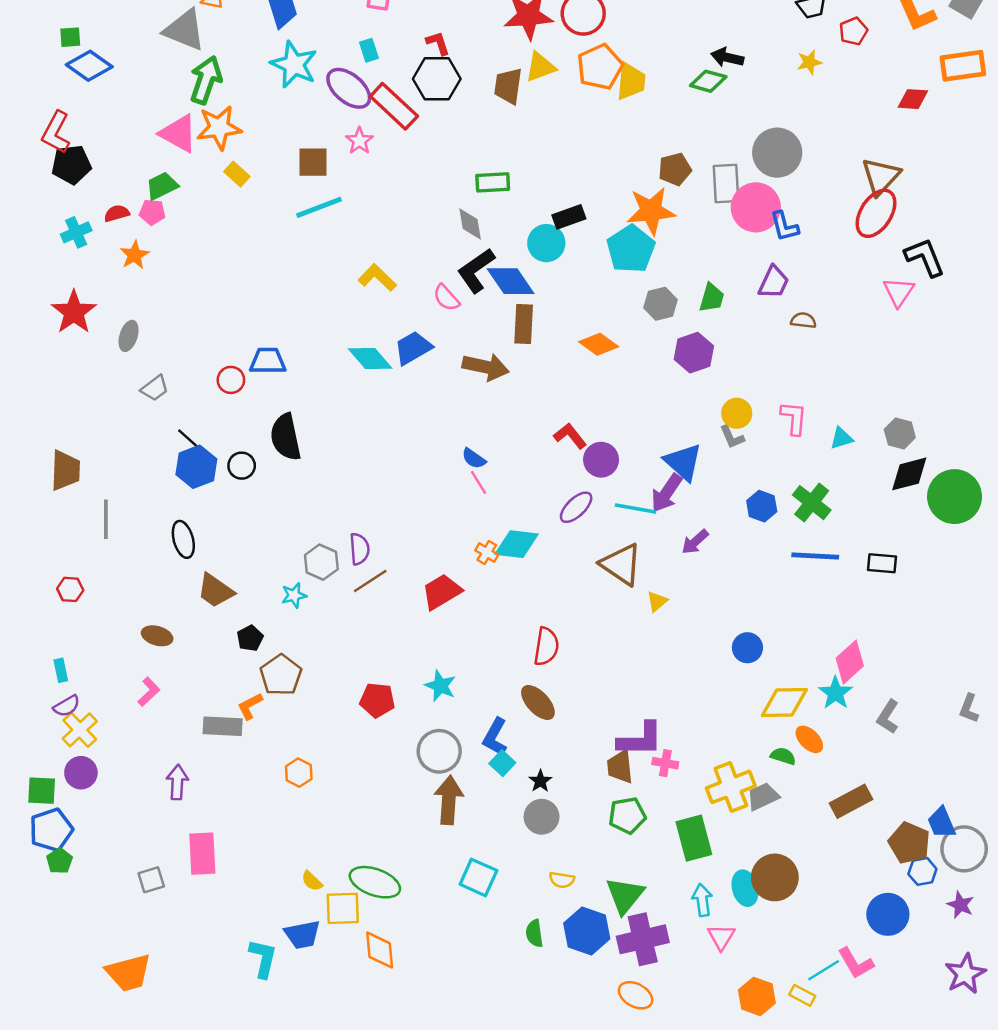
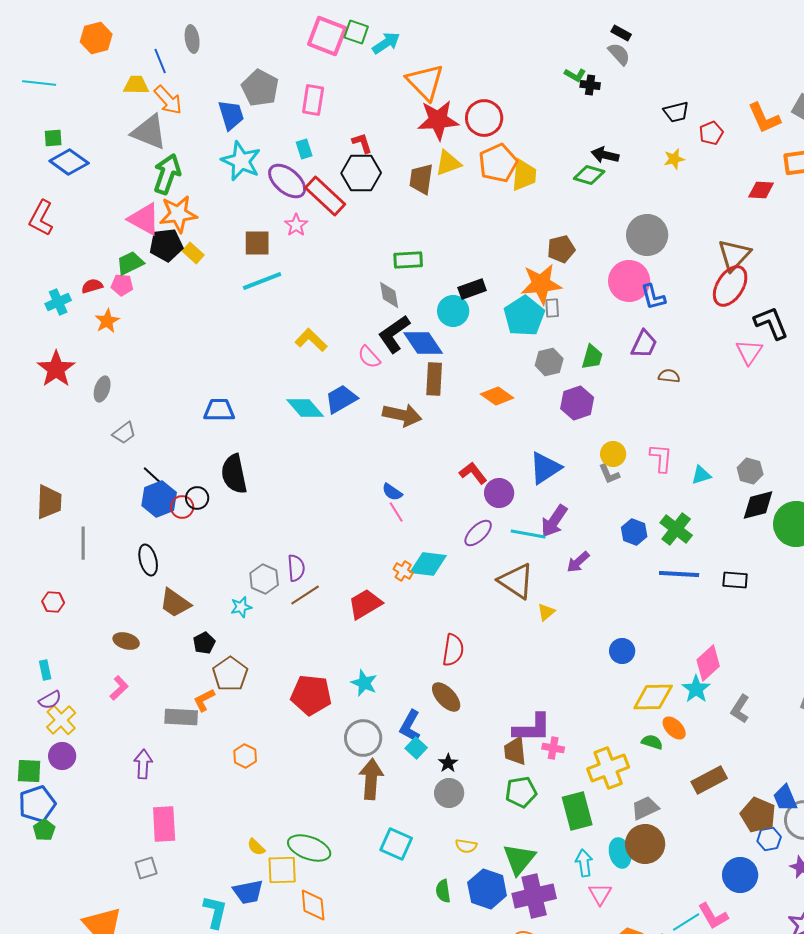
black pentagon: (71, 165) -> (166, 245), moved
gray rectangle: (726, 184) -> (552, 308), moved, size x0.6
red circle: (231, 380) -> (182, 507), moved
blue triangle: (683, 462) -> (545, 468), moved, turned 45
red pentagon: (377, 700) -> (311, 695), size x1.4
gray trapezoid: (763, 797) -> (645, 808), moved
gray square: (151, 880) -> (146, 868), moved

